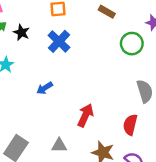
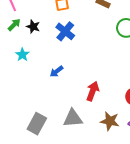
gray triangle: (59, 145) -> (73, 118), size x1.5

